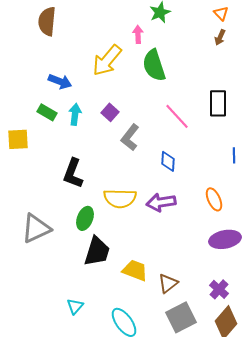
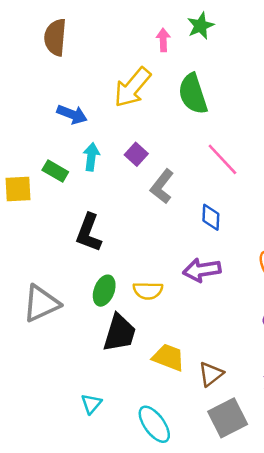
pink arrow: (138, 34) -> (163, 40), moved
green rectangle: (47, 112) -> (55, 171), moved
yellow semicircle: (120, 198) -> (148, 291), moved, size x0.7

